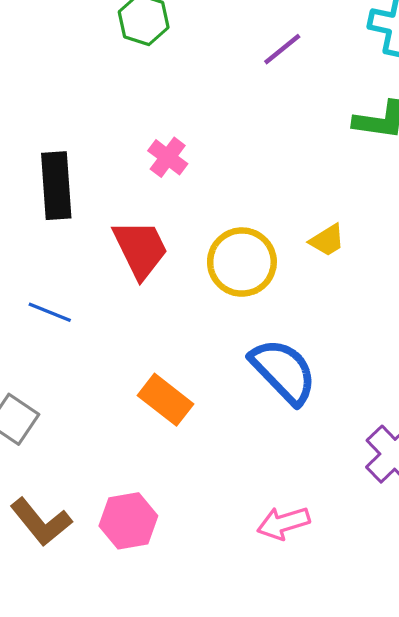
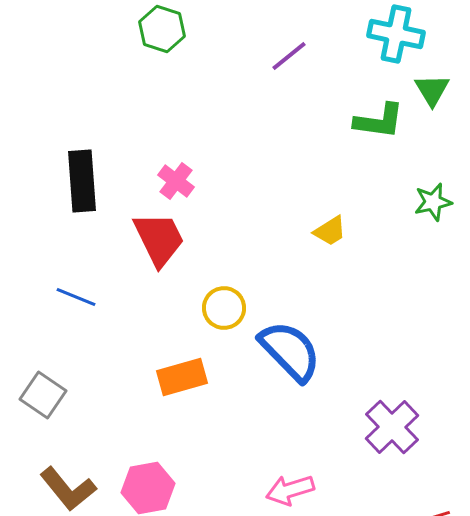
pink cross: (168, 157) -> (176, 181), moved
yellow circle: (242, 262) -> (224, 308), moved, size x0.7
orange rectangle: (165, 400) -> (182, 377), turned -54

